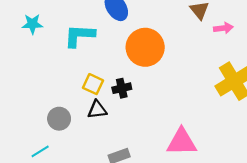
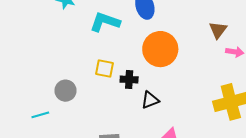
yellow square: (93, 84) -> (104, 68), turned -30
black triangle: (97, 110) -> (150, 100), moved, turned -30

